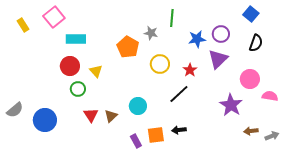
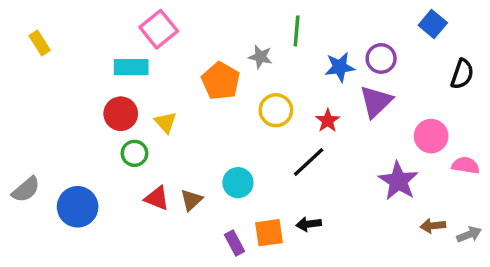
pink square: (54, 17) -> (159, 29), moved
black semicircle: (256, 43) -> (462, 74), moved
red triangle: (91, 115) -> (157, 198), turned -35

